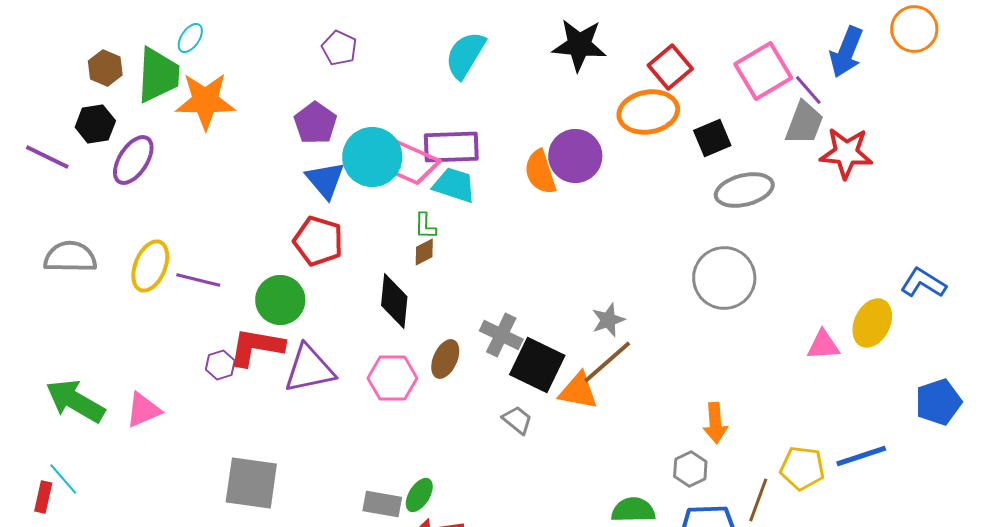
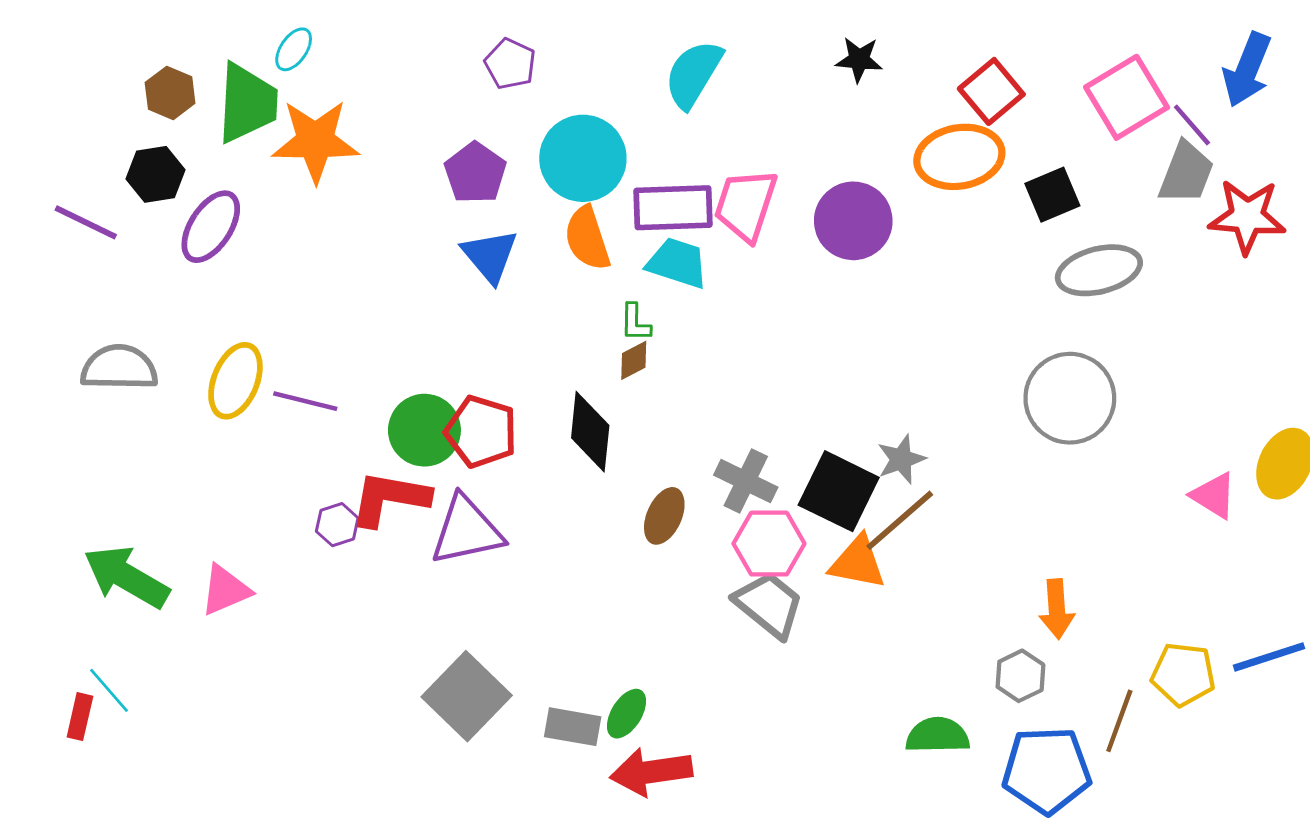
black star: (579, 45) -> (859, 59), size x0.6
cyan circle: (372, 157) -> (583, 158), moved
pink trapezoid: (412, 163) -> (746, 205), moved, turned 84
orange semicircle: (540, 172) -> (587, 238), moved
red pentagon: (318, 241) -> (481, 432), moved
pink triangle: (823, 345) -> (1214, 496), turned 36
black square: (537, 365) -> (839, 491), moved
pink hexagon: (392, 378) -> (769, 544), moved
gray trapezoid: (517, 420) -> (769, 605), size x1.6
gray square: (251, 483) -> (467, 696), moved, turned 36

